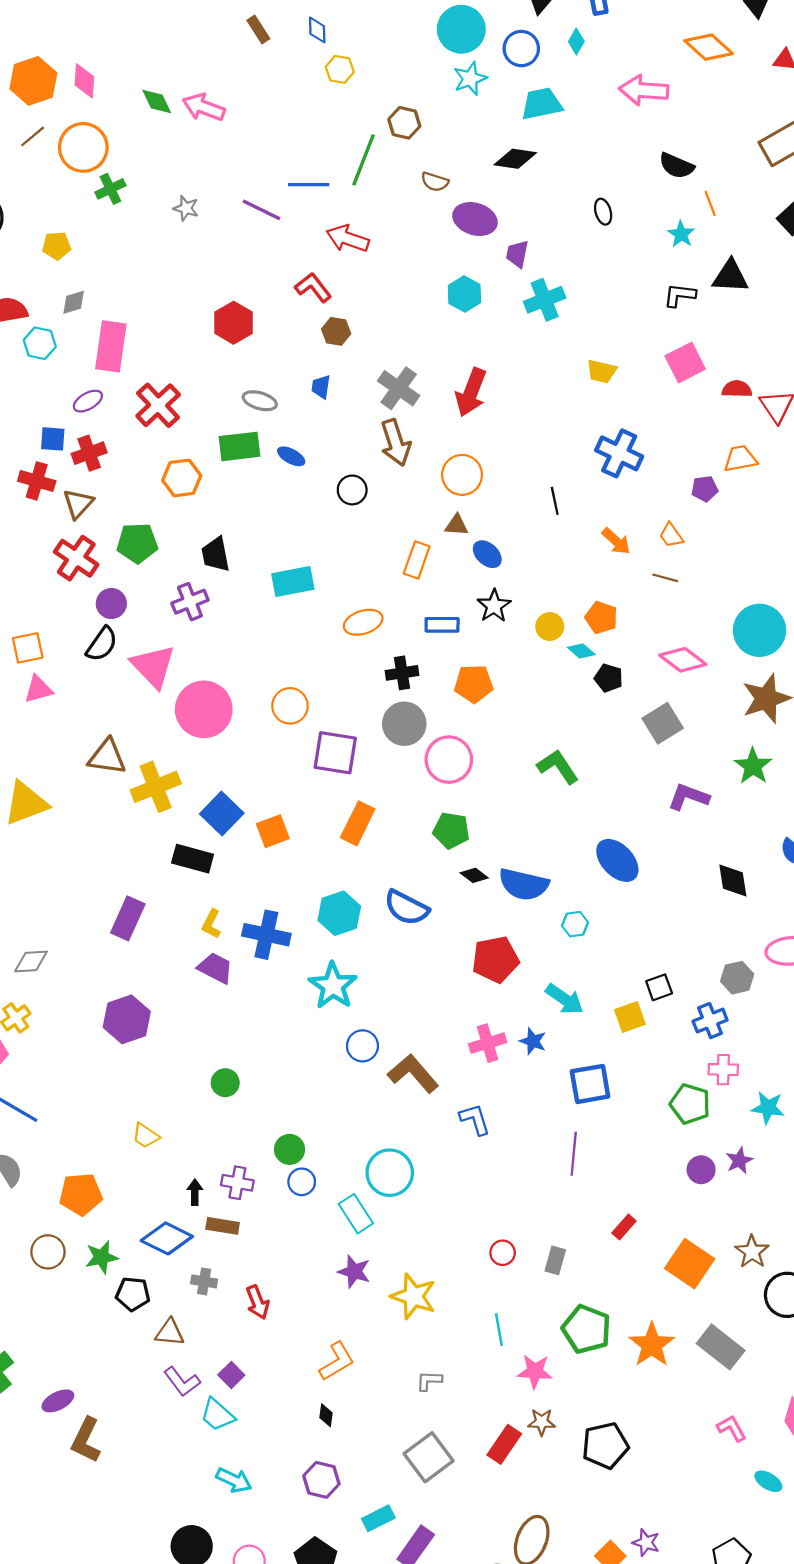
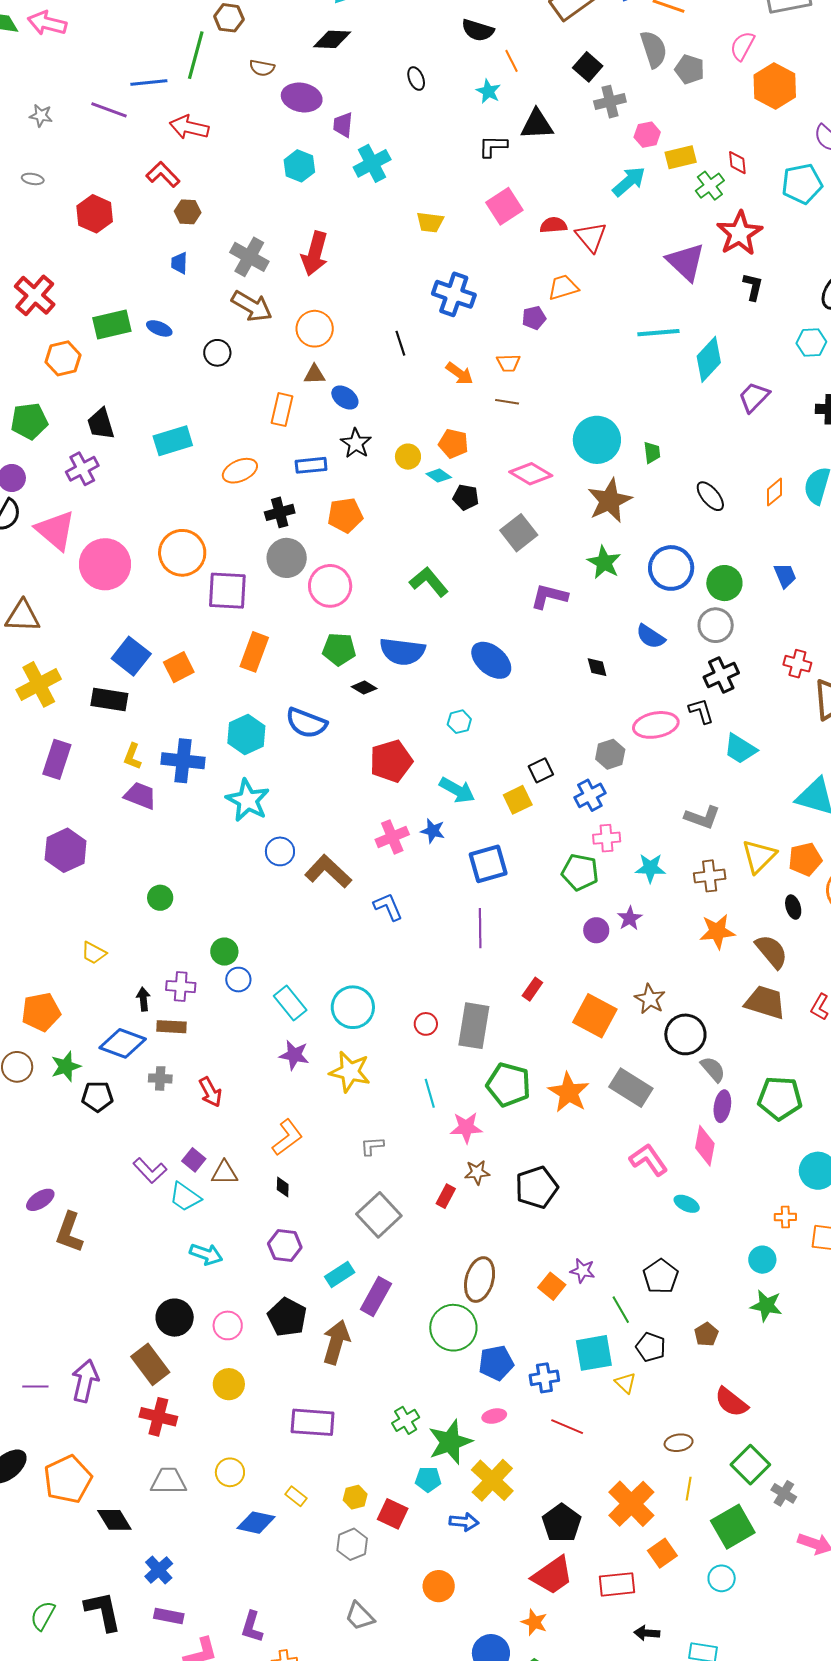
gray ellipse: (260, 401) -> (33, 179), moved, size x0.7
brown arrow: (396, 443) -> (252, 306), turned -36
orange trapezoid: (671, 535) -> (508, 363), turned -50
orange circle: (290, 706) -> (182, 553), size x1.4
yellow cross: (156, 787) -> (39, 684), moved
black diamond: (733, 880) -> (597, 667), size x0.7
blue semicircle: (524, 884) -> (402, 651), moved
cyan circle: (390, 1173) -> (353, 1007), moved
gray rectangle: (555, 1260) -> (474, 1026), size x1.8
brown triangle: (170, 1333) -> (224, 1173), moved
pink L-shape: (732, 1428) -> (648, 1160), size x1.4
red rectangle: (504, 1444) -> (446, 1196), size x0.7

